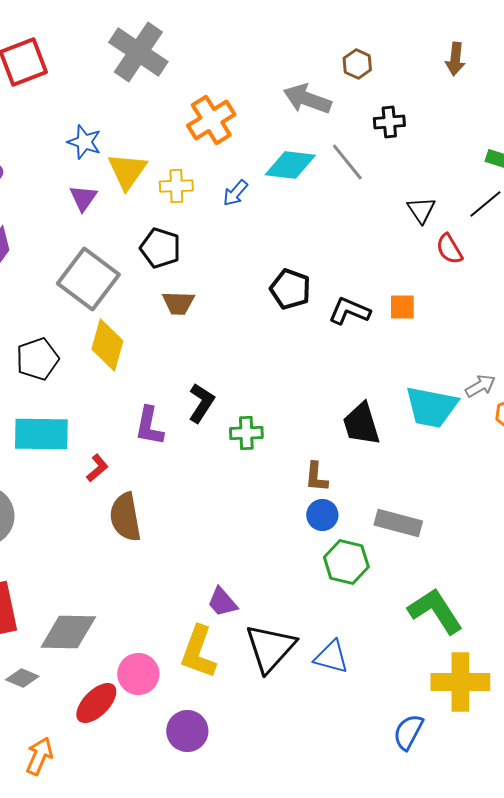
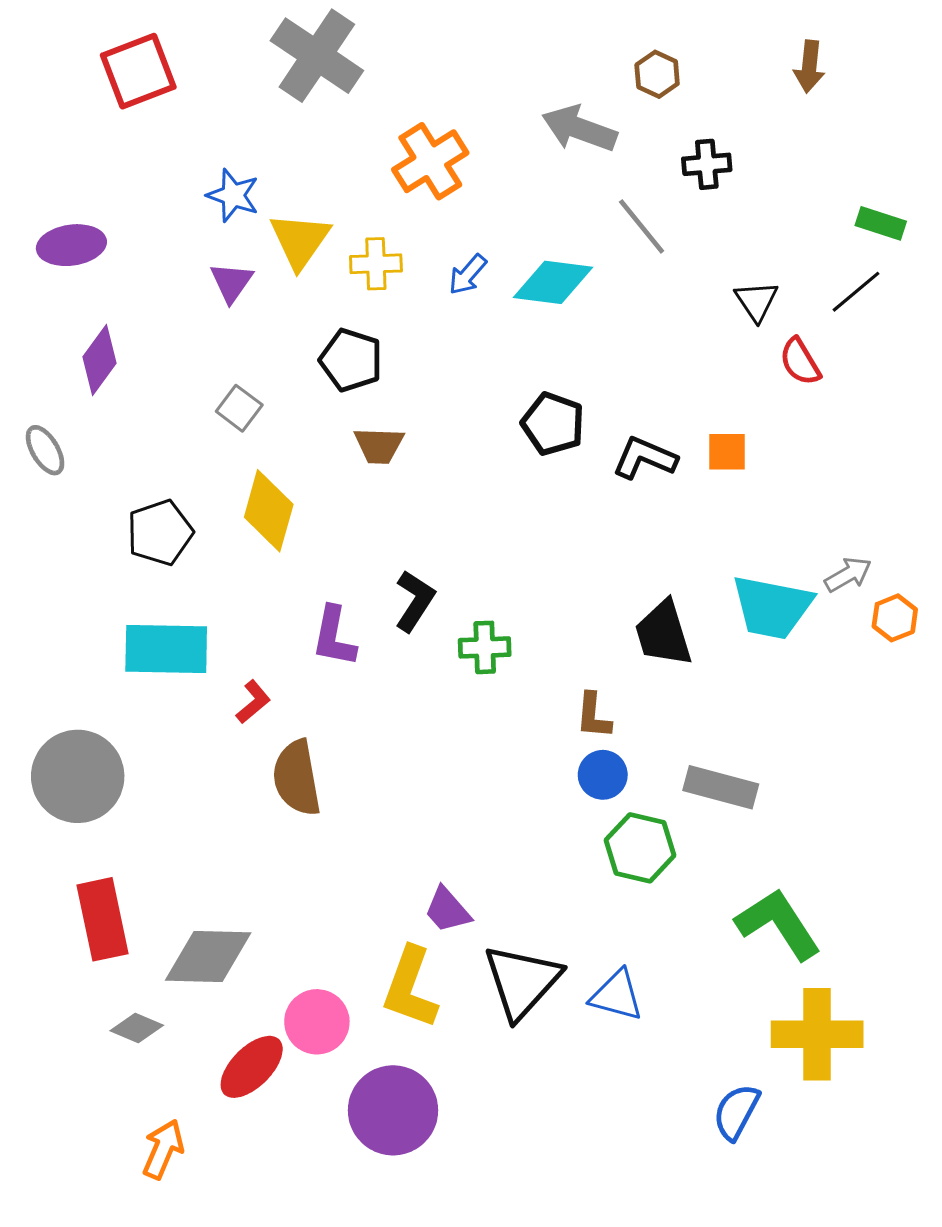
cyan diamond: (290, 165) -> (553, 282), moved
gray square: (88, 279) -> (239, 408), size x0.5
purple circle: (187, 731) -> (393, 1110), size x1.4

